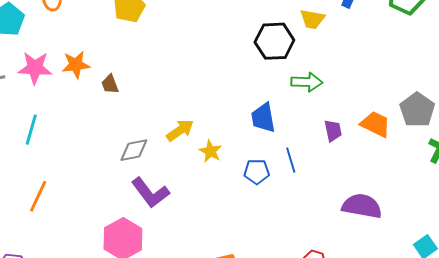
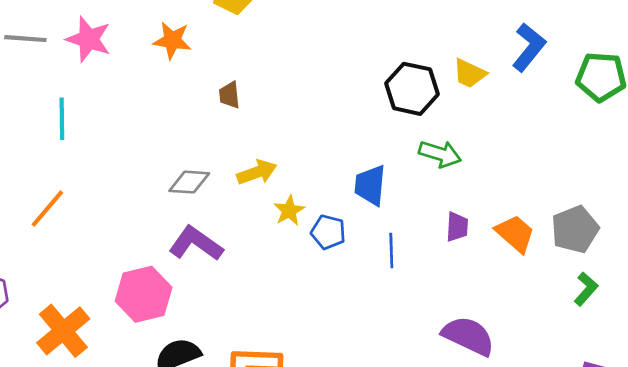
orange star: (76, 65) -> (172, 40), moved
brown trapezoid: (110, 84) -> (229, 95), moved
cyan line: (31, 130) -> (62, 119), turned -32
blue pentagon: (257, 172) -> (328, 232), moved
purple L-shape: (150, 193) -> (196, 244), turned 147

